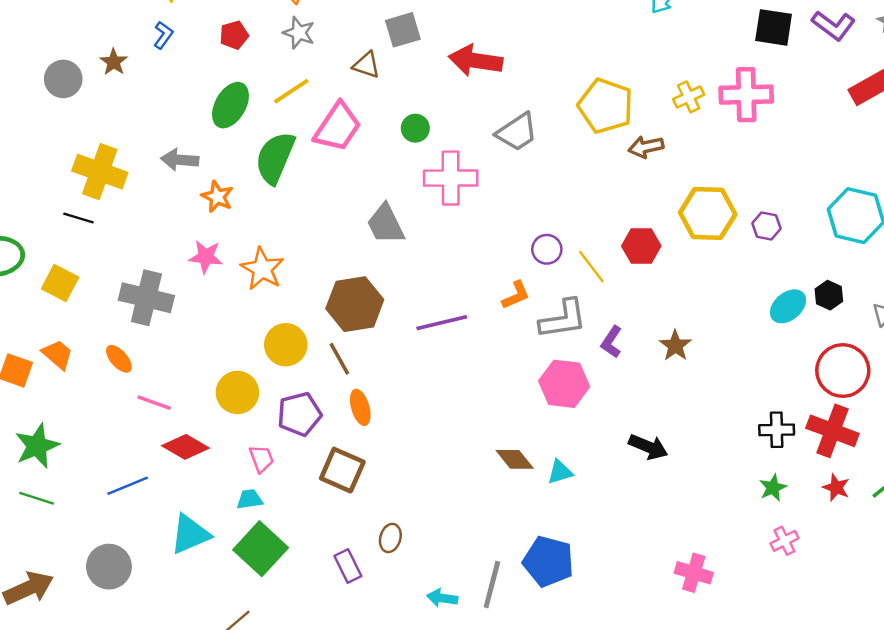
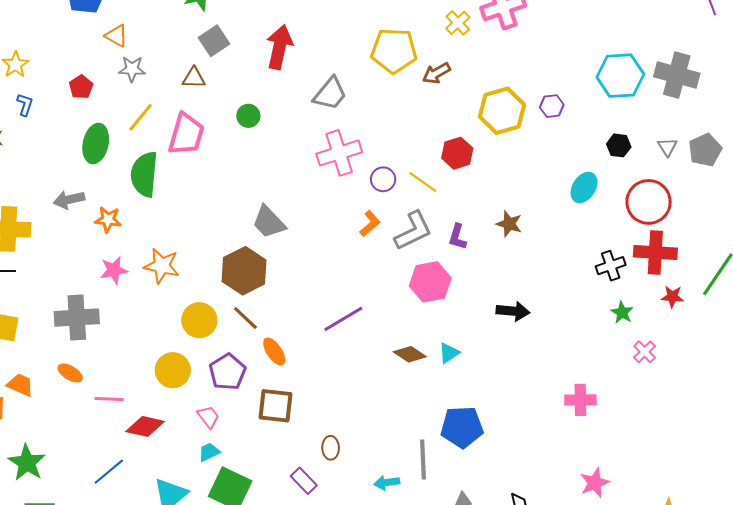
red arrow: (476, 61) -> (279, 47), turned 111
pink cross: (451, 178) -> (339, 153), moved
gray trapezoid: (386, 224) -> (269, 222), moved
cyan ellipse: (788, 306) -> (584, 187), moved
purple line: (442, 323) -> (343, 319), moved

